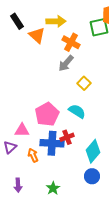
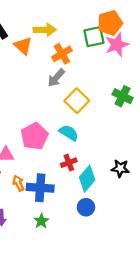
orange cross: (71, 42) -> (62, 54), turned 30
yellow square: (84, 83) -> (77, 101), size x1.5
red cross: (67, 137) -> (69, 163), moved
blue cross: (52, 143) -> (40, 188), moved

